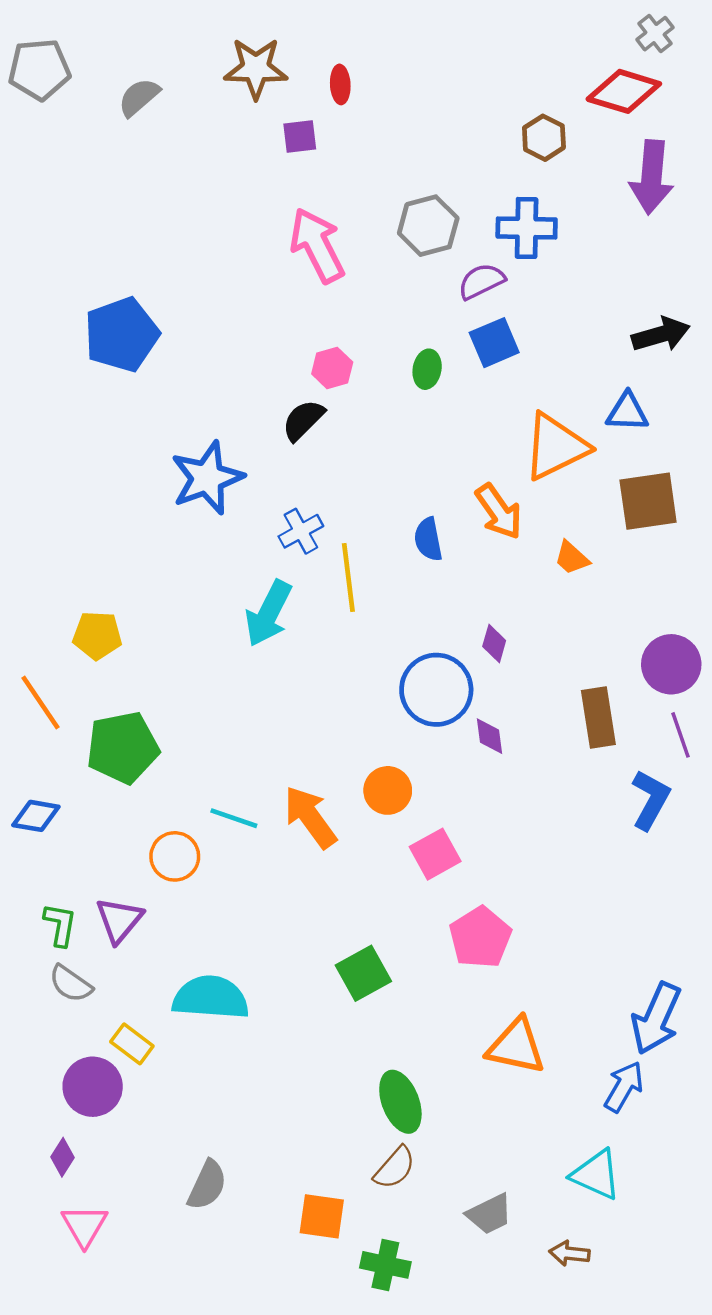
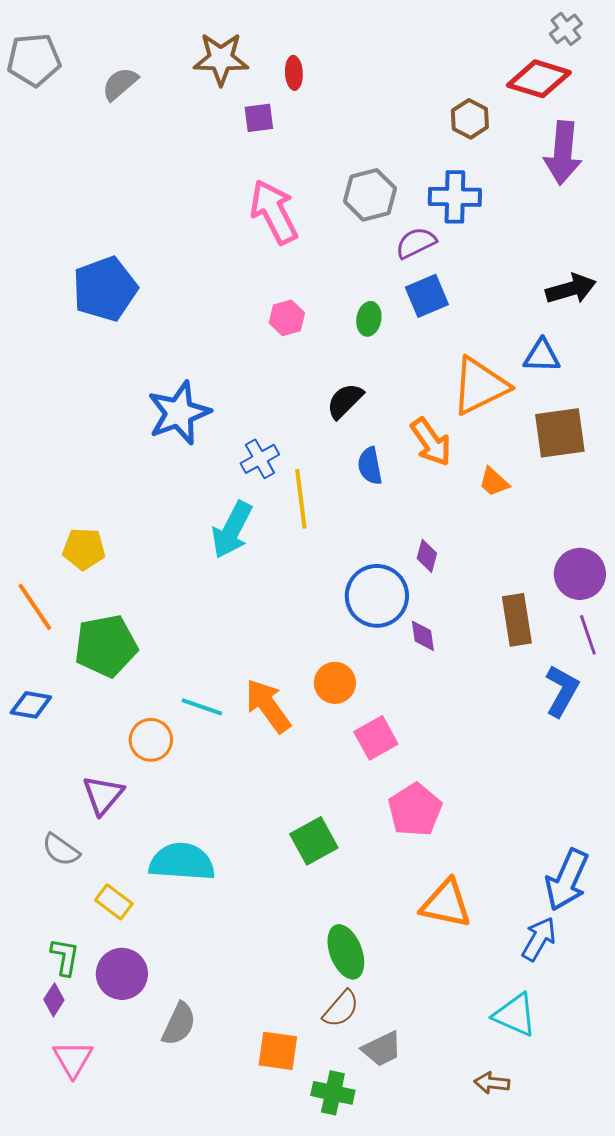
black semicircle: (303, 420) -> (345, 401), moved
green L-shape: (60, 925) -> (65, 957), moved
purple circle: (93, 1087) -> (122, 974), moved
gray trapezoid: (490, 1214) -> (382, 1049), moved

